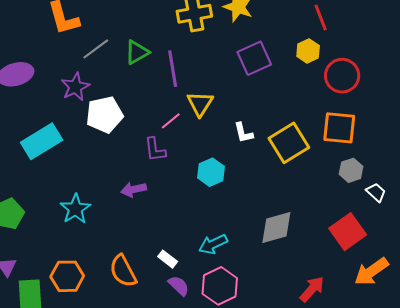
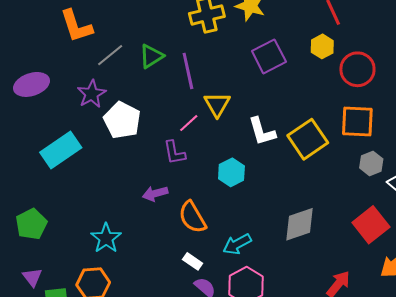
white pentagon: (104, 115) -> (122, 120), turned -30
white L-shape: (243, 133) -> (262, 131), size x1.4
cyan star: (75, 209) -> (106, 238), moved
orange semicircle: (123, 271) -> (192, 217), moved

